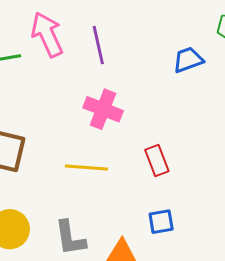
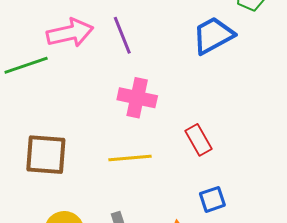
pink arrow: (47, 34) -> (70, 33), turned 111
blue trapezoid: (188, 60) -> (213, 35), size x1.4

